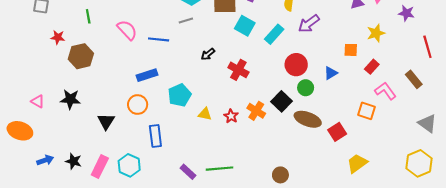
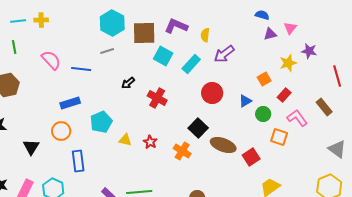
purple star: (406, 13) -> (309, 51), moved
orange square: (351, 50) -> (264, 79), turned -32
green circle: (306, 88) -> (263, 114), moved
orange cross: (256, 111) -> (182, 151), moved

